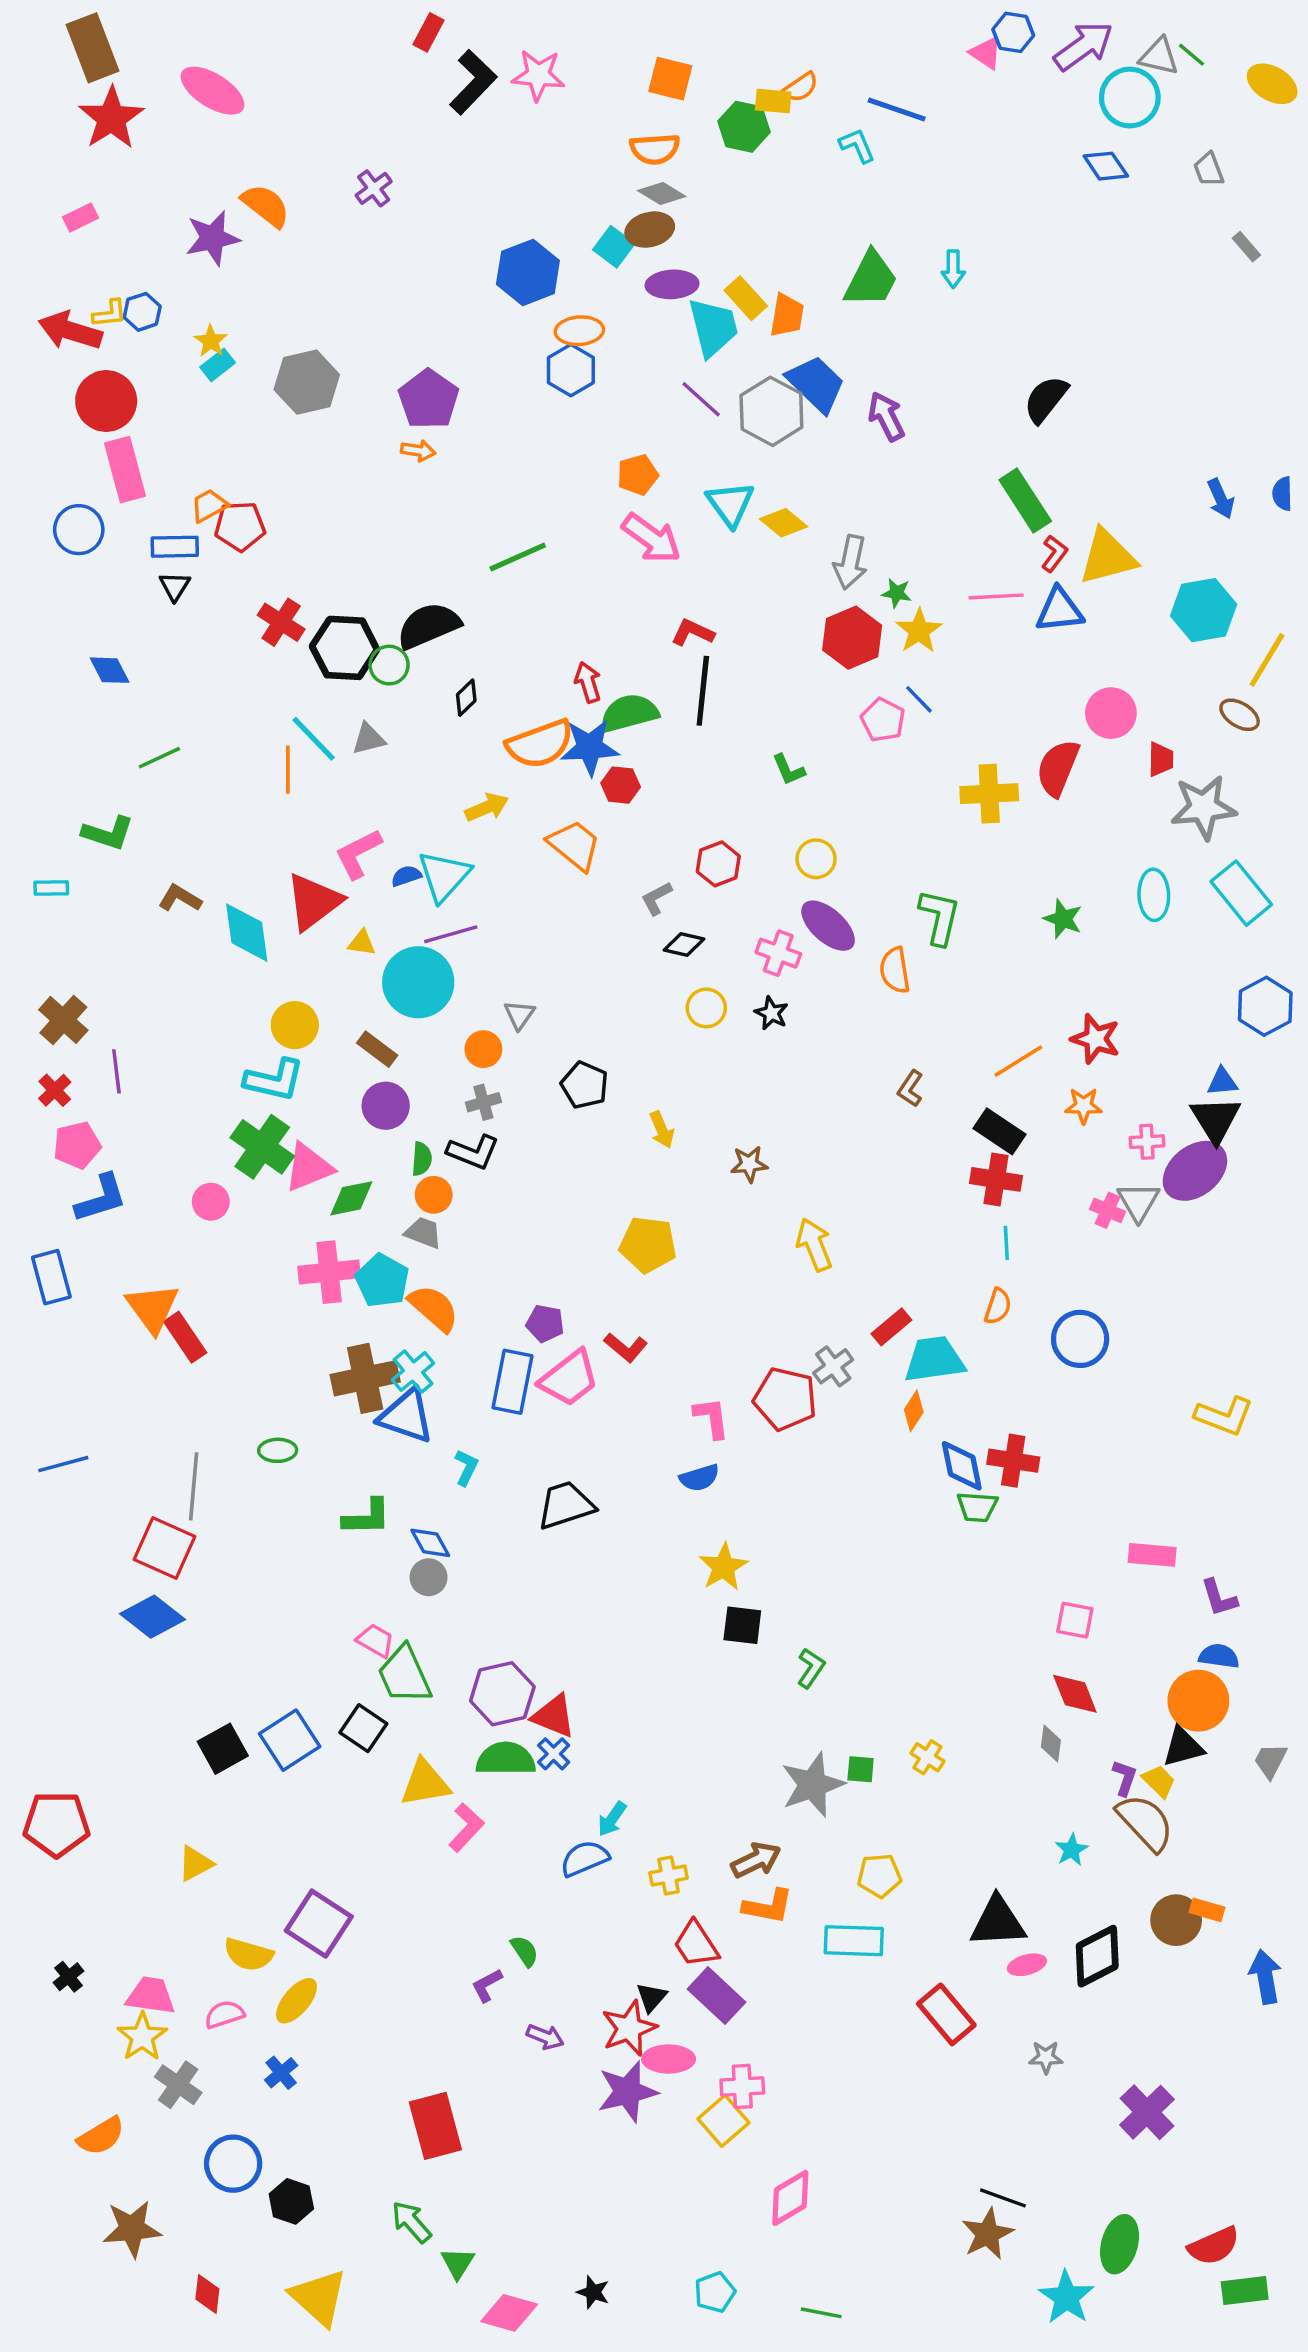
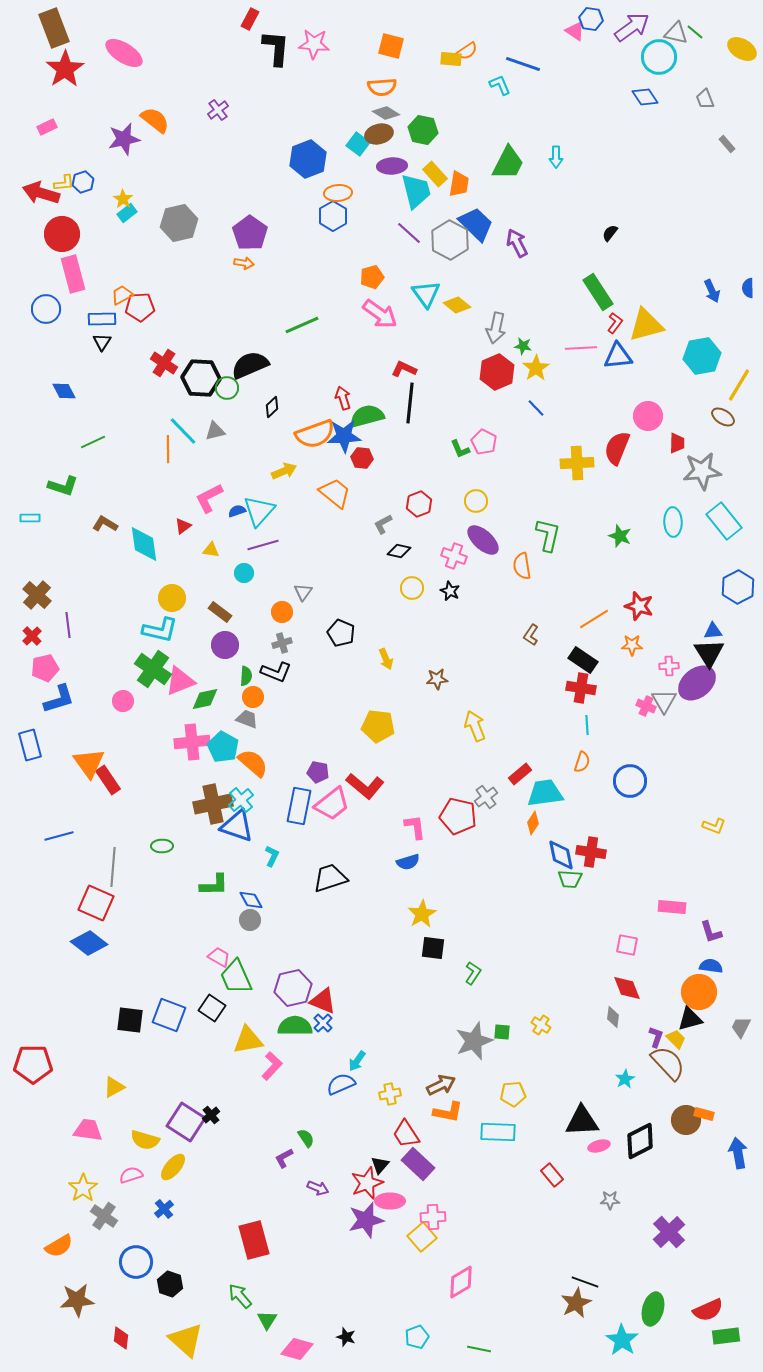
black L-shape: (473, 82) -> (276, 48), turned -39
green hexagon: (744, 127) -> (423, 130), moved
black semicircle: (1046, 399) -> (610, 233), size x0.6
pink pentagon: (883, 720) -> (484, 442), moved
red triangle: (314, 902) -> (183, 526), size x0.5
cyan circle: (418, 982) -> (244, 573), size x0.5
red L-shape: (626, 1347) -> (365, 786), size x1.5
yellow L-shape: (1224, 1416) -> (714, 826), size x0.7
blue line: (63, 1464) -> (59, 836), moved
blue square: (290, 1740) -> (169, 1015), turned -36
black square: (223, 1749) -> (130, 1020), turned 36
black cross: (68, 1977) -> (211, 1115), moved
pink trapezoid: (151, 1996) -> (88, 1130), moved
red rectangle: (946, 2014) -> (552, 1175), size x0.7

